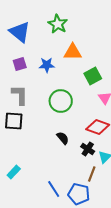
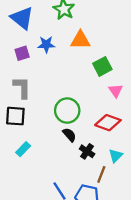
blue star: (47, 65) -> (46, 44), moved
green circle: (61, 101) -> (67, 111), moved
black cross: (88, 149) -> (87, 151), moved
cyan rectangle: (14, 172) -> (23, 149), moved

